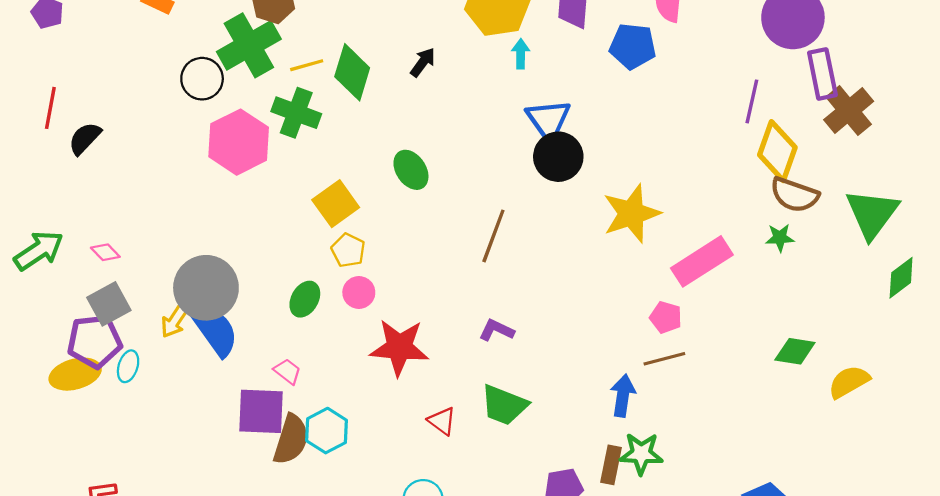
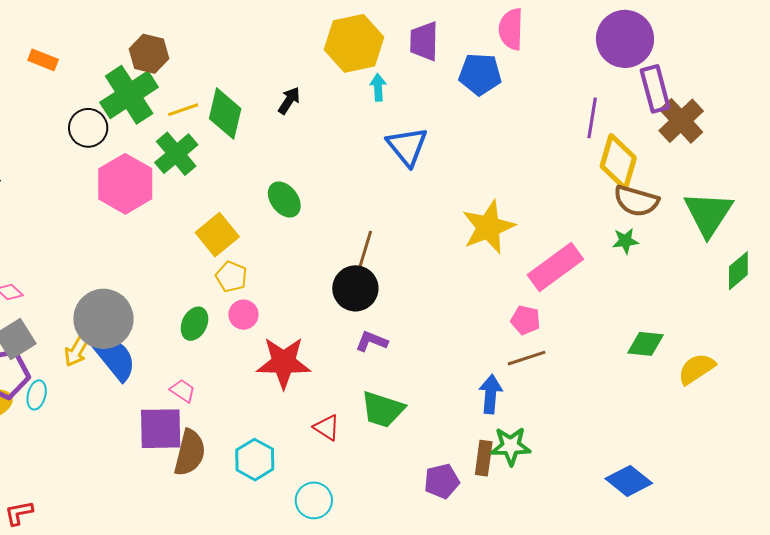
green cross: (296, 113) -> (176, 154), turned 33
black circle: (558, 157) -> (355, 288), moved
cyan hexagon: (327, 431) -> (255, 460), moved

